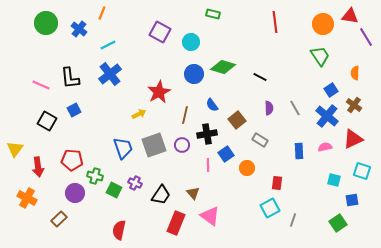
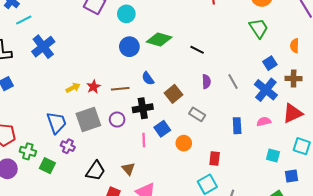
cyan line: (108, 45) -> (24, 20), moved
red star: (159, 92) -> (93, 87), moved, size x0.6
brown cross: (354, 105) -> (294, 78), turned -35
brown line: (185, 115) -> (120, 89), turned 72
purple cross: (135, 183) -> (68, 146), moved

